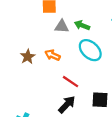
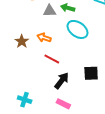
red line: (71, 82) -> (52, 59), moved

